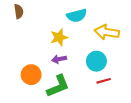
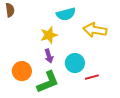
purple arrow: (59, 59) -> (49, 56), turned -96
cyan circle: (96, 61) -> (75, 63), moved

